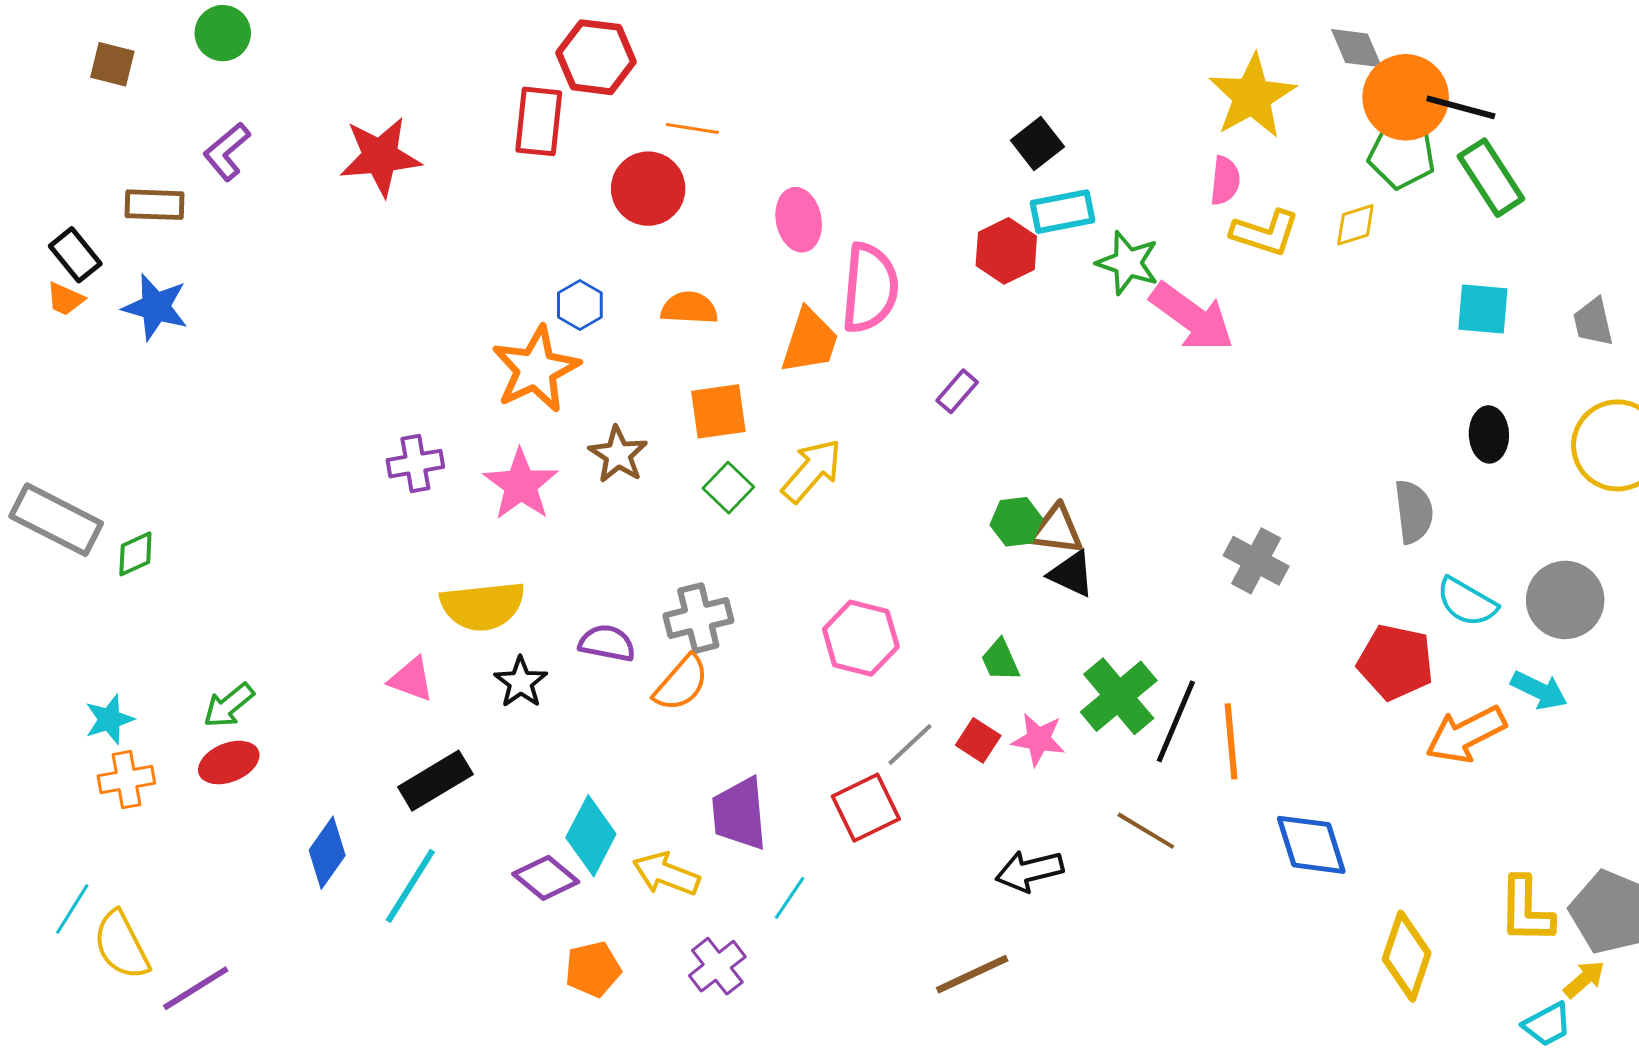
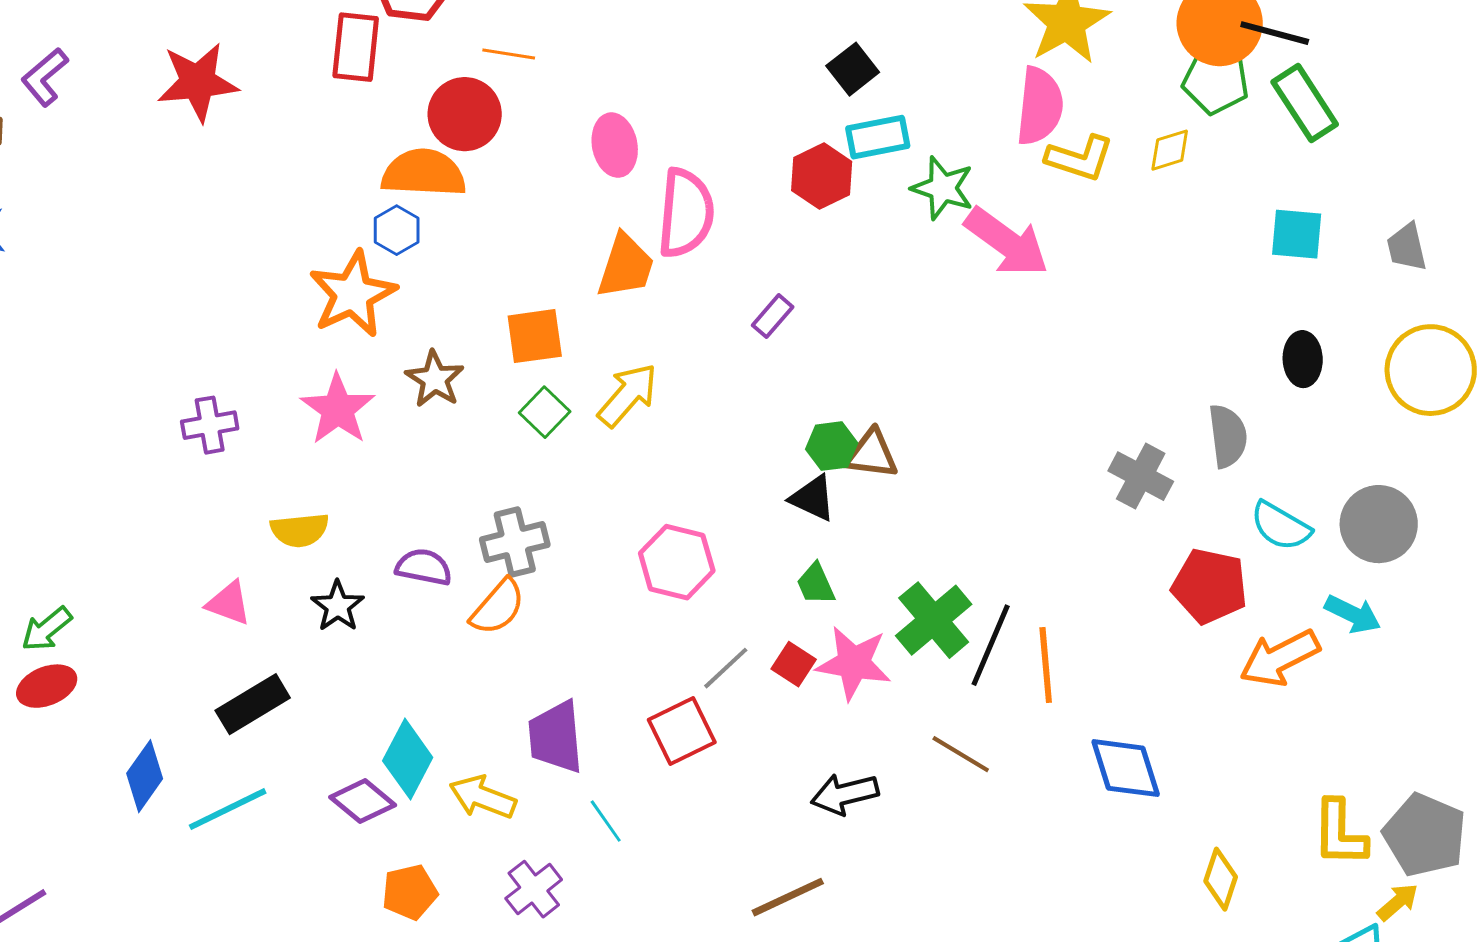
pink semicircle: (1225, 181) -> (1040, 106), size x1.6
orange semicircle: (689, 308) -> (424, 173), moved, size x1.5
purple cross: (415, 464) -> (210, 425), moved
gray cross: (1256, 561) -> (1141, 476), moved
black triangle: (1072, 574) -> (813, 498), moved
yellow semicircle: (483, 606) -> (300, 530), size x0.7
pink star: (1038, 739) -> (854, 663), size x1.4
cyan line: (410, 886) -> (228, 809), turned 32
cyan line: (790, 898) -> (606, 821), turned -69
yellow diamond: (1407, 956) -> (1221, 879), size x0.7

